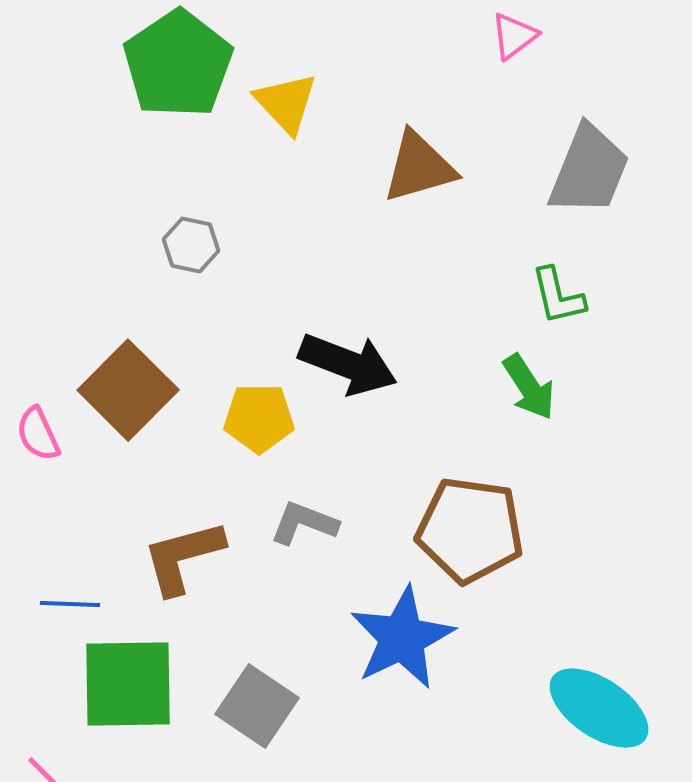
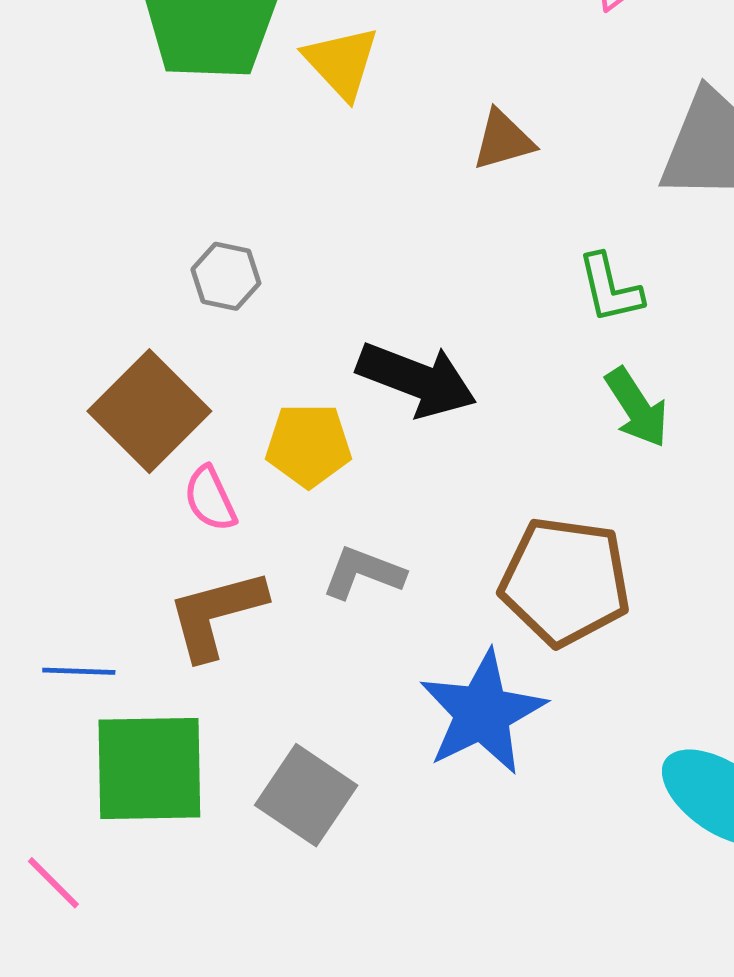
brown triangle: (419, 167) -> (503, 140), size x0.7
gray hexagon: (191, 245) -> (226, 276), moved
green L-shape: (558, 296) -> (610, 288), moved
pink semicircle: (38, 434) -> (210, 499), moved

